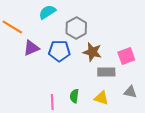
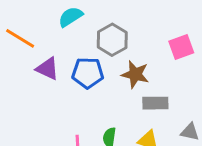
purple triangle: (31, 48) -> (47, 69), turned 48
pink square: (126, 56) -> (181, 47), moved

